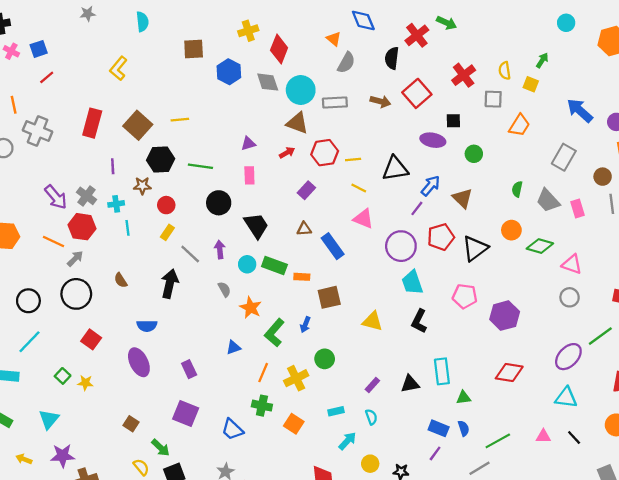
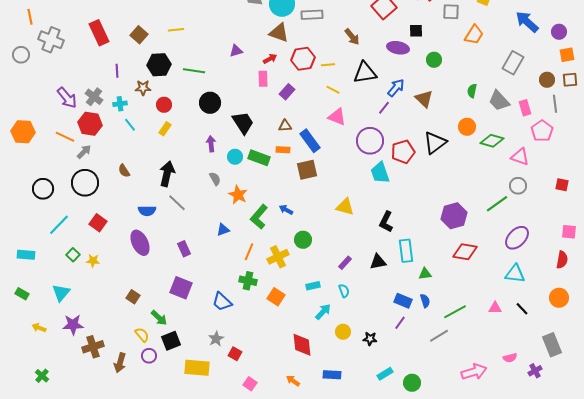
brown arrow: (380, 101) -> (352, 37), moved, turned 36
red rectangle: (92, 123) -> (99, 33), turned -40
brown square: (138, 125) -> (139, 35), size x0.7
pink rectangle: (249, 175) -> (263, 79), moved
cyan line: (128, 228) -> (130, 125), turned -32
red pentagon: (441, 237) -> (403, 152), moved
gray line: (190, 254) -> (177, 203), moved
orange rectangle: (302, 277) -> (283, 150), moved
pink pentagon: (465, 296) -> (542, 131), moved, turned 30
brown square: (329, 297) -> (307, 170), moved
purple hexagon: (505, 316) -> (454, 216), moved
black L-shape: (419, 321) -> (386, 222), moved
blue arrow: (305, 325) -> (286, 210), turned 96
green line: (600, 336) -> (497, 204), moved
cyan line: (30, 342) -> (59, 225), moved

